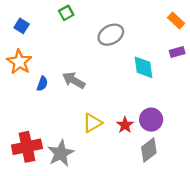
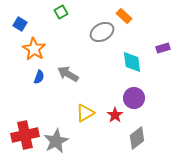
orange rectangle: (176, 21) -> (124, 16), moved
orange star: (19, 62) -> (34, 49), moved
purple circle: (151, 120) -> (134, 98), moved

